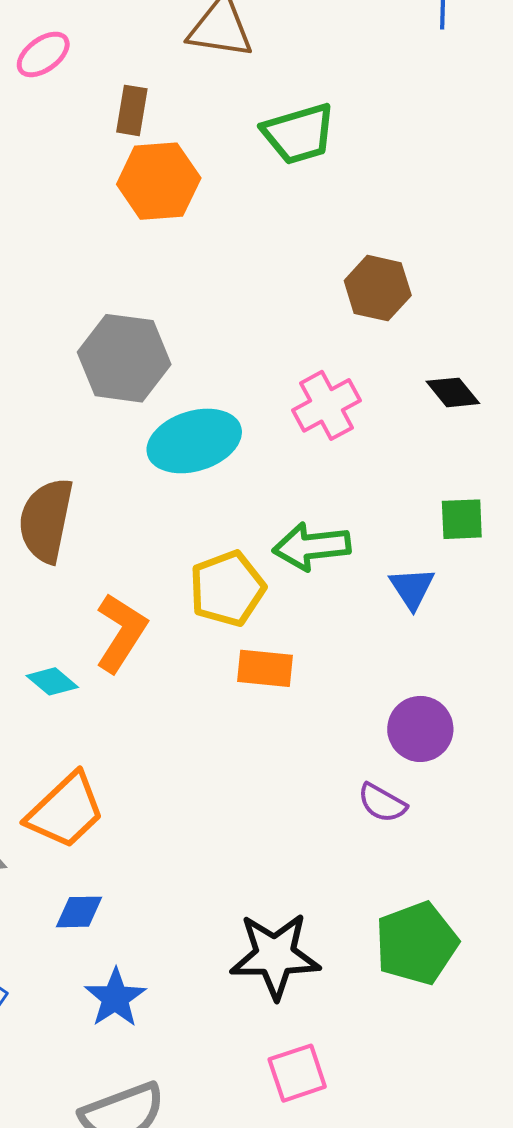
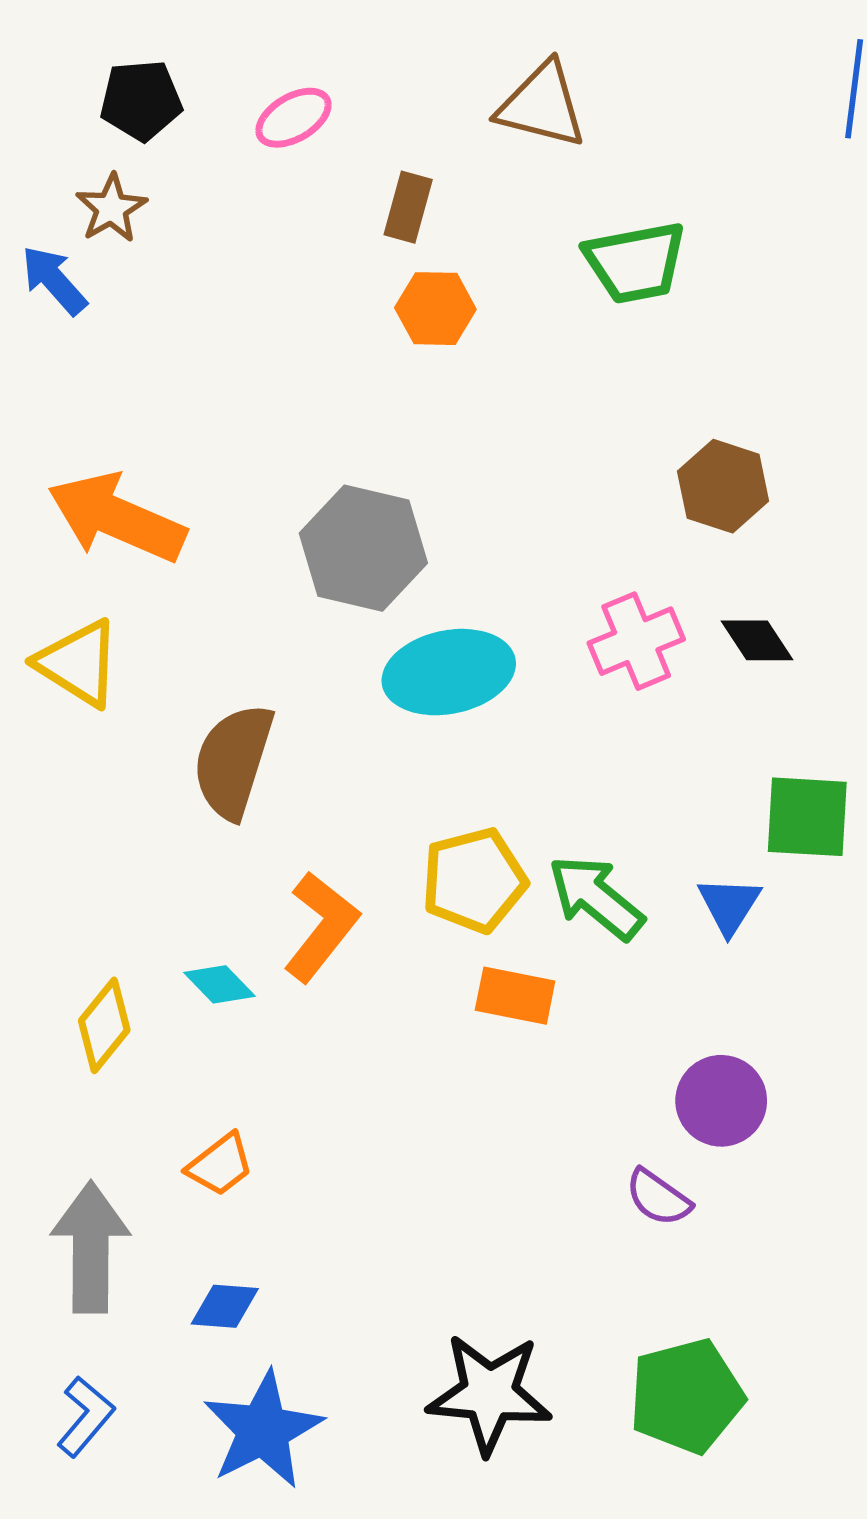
orange hexagon: (159, 181) -> (435, 309), size x0.7
black diamond: (453, 392) -> (757, 640), moved
green square: (462, 519) -> (807, 817), size x1.4
green arrow: (312, 546) -> (596, 898), moved, turned 40
orange trapezoid: (65, 811) -> (220, 1165), size x0.6
blue star: (115, 998) -> (263, 1430), size x1.4

